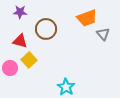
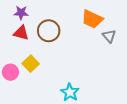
orange trapezoid: (87, 18) -> (92, 19), turned 45
red triangle: (20, 41) -> (21, 33), moved

